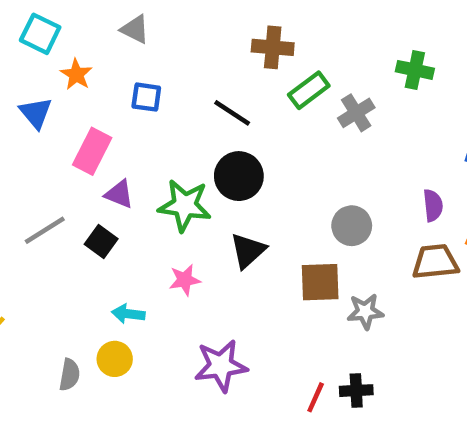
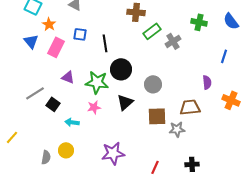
black line: (232, 113) -> (105, 43), moved, turned 48
pink rectangle: (92, 151) -> (56, 47), moved
gray circle: (352, 226) -> (153, 84), moved
black square: (101, 242) -> (53, 104), moved
brown trapezoid: (435, 262) -> (190, 107), moved
pink star: (185, 280) -> (94, 107), moved
cyan arrow: (128, 314) -> (72, 122), moved
black cross: (356, 391) -> (192, 164), moved

